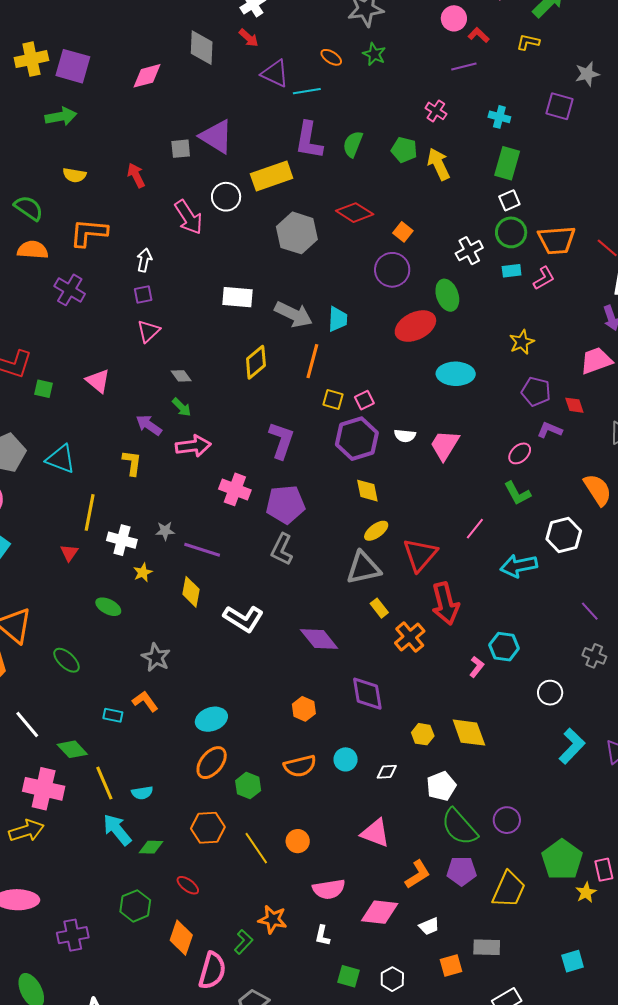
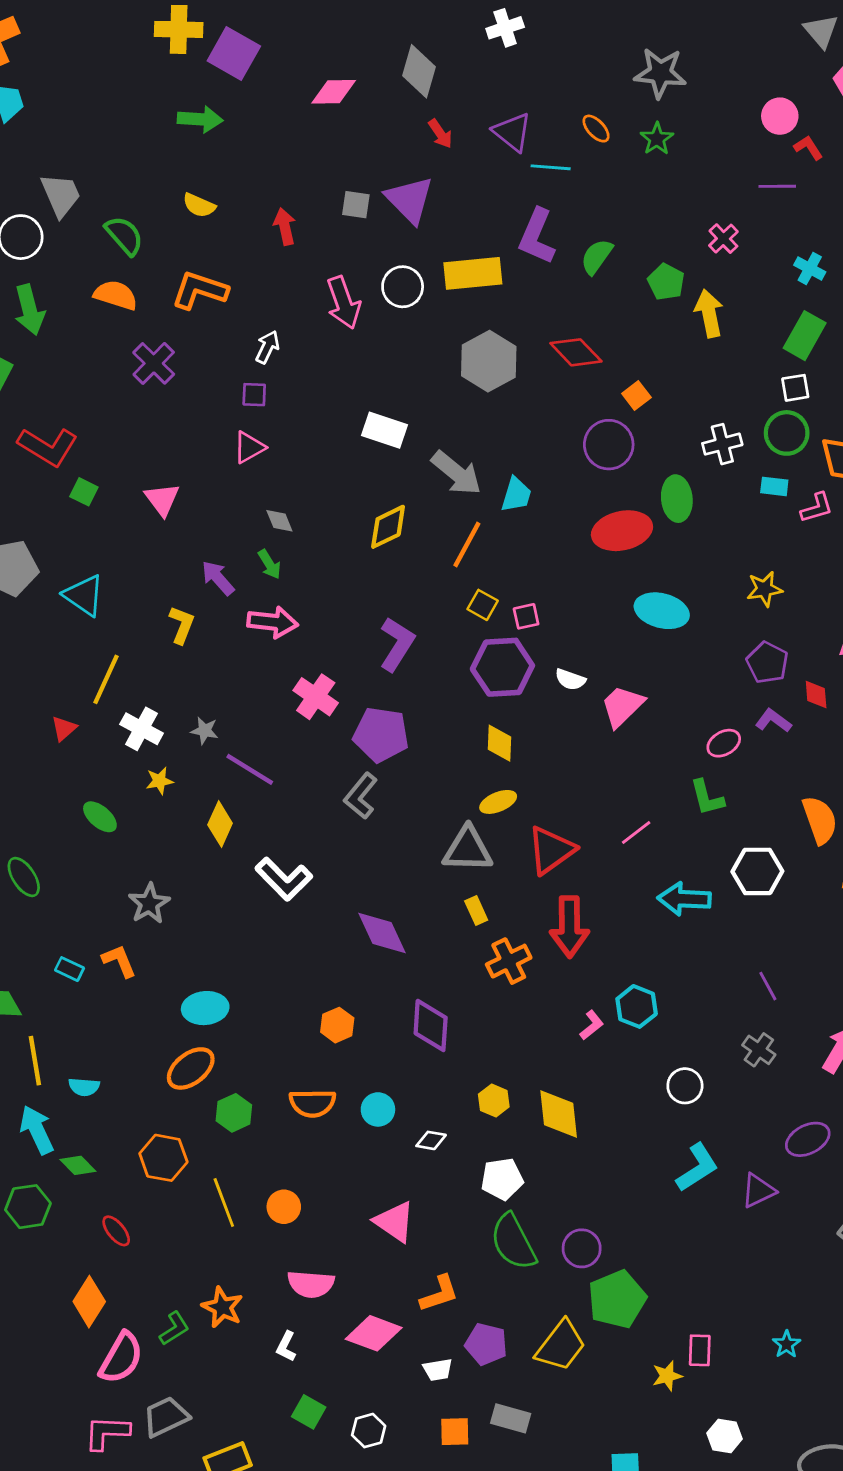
red arrow: (249, 38) -> (440, 134), moved
green diamond: (151, 847) -> (78, 1165), turned 30
green pentagon: (562, 860) -> (617, 1299), moved
purple pentagon: (462, 871) -> (486, 1344), moved
green hexagon: (135, 906) -> (28, 1207), moved

